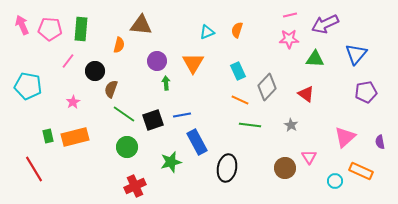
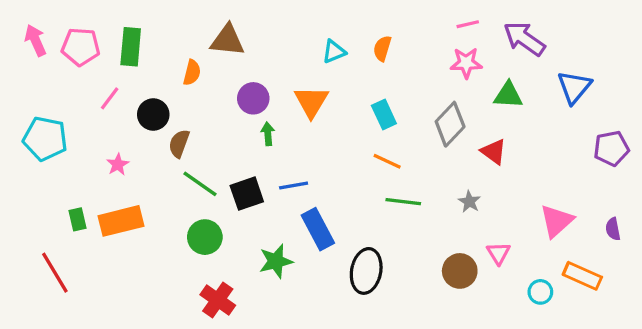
purple arrow: (325, 24) -> (524, 39), turned 60
gray diamond: (267, 87) -> (450, 124), moved
purple pentagon: (366, 92) -> (611, 148), moved
red cross: (135, 186) -> (218, 300), turned -30

